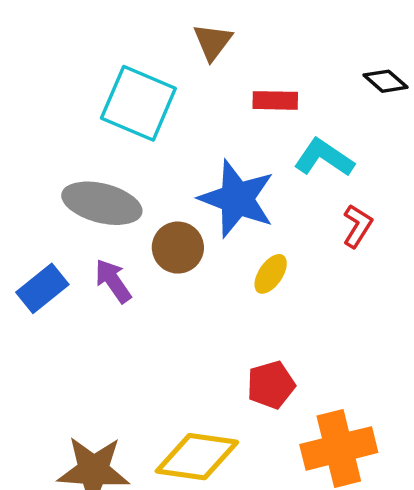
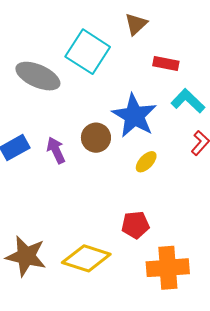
gray ellipse: (102, 203) -> (38, 76), moved

